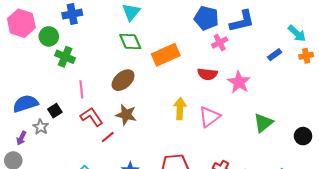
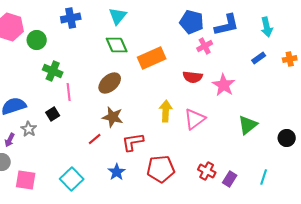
blue cross: (72, 14) -> (71, 18), moved
cyan arrow: (297, 33) -> (267, 27), moved, turned 36
green cross: (65, 57) -> (53, 71), moved
black square: (55, 111) -> (53, 114), moved
red L-shape: (92, 117) -> (133, 142), moved, turned -65

